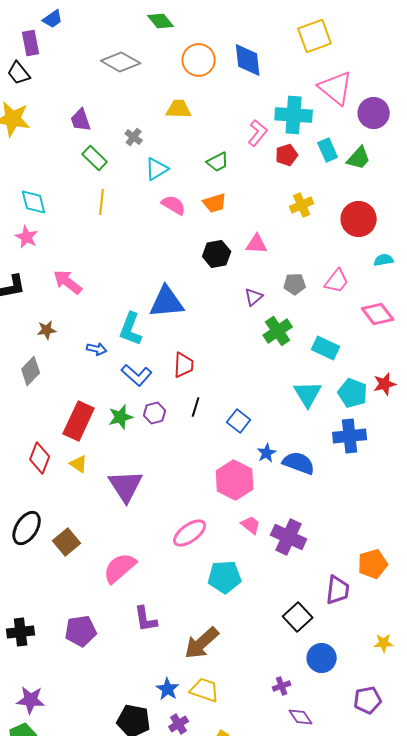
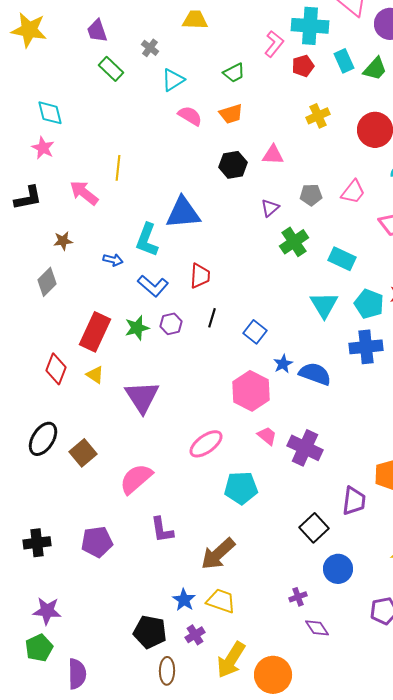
yellow line: (102, 202) -> (118, 168), moved

